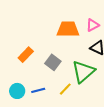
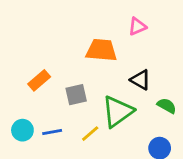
pink triangle: (93, 25) -> (137, 26), moved
gray square: (53, 62) -> (76, 95), turned 35

